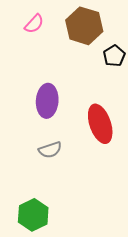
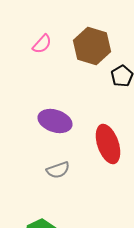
purple ellipse: (47, 101) -> (55, 121), turned -76

